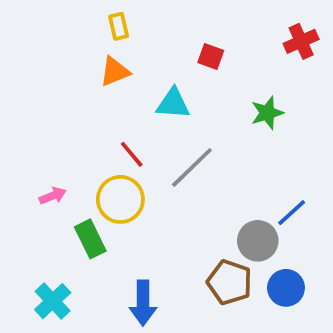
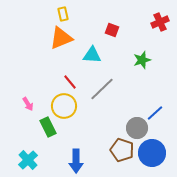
orange triangle: (115, 71) -> (61, 38), size x1.4
pink arrow: (53, 196) -> (28, 104), turned 80
blue circle: (286, 288) -> (152, 153), size x1.4

